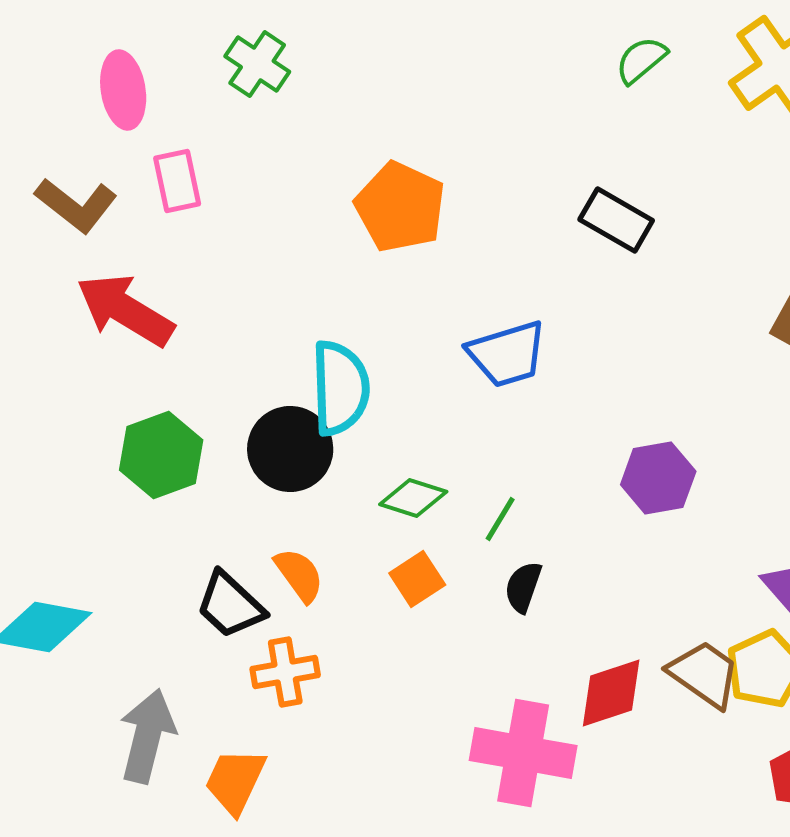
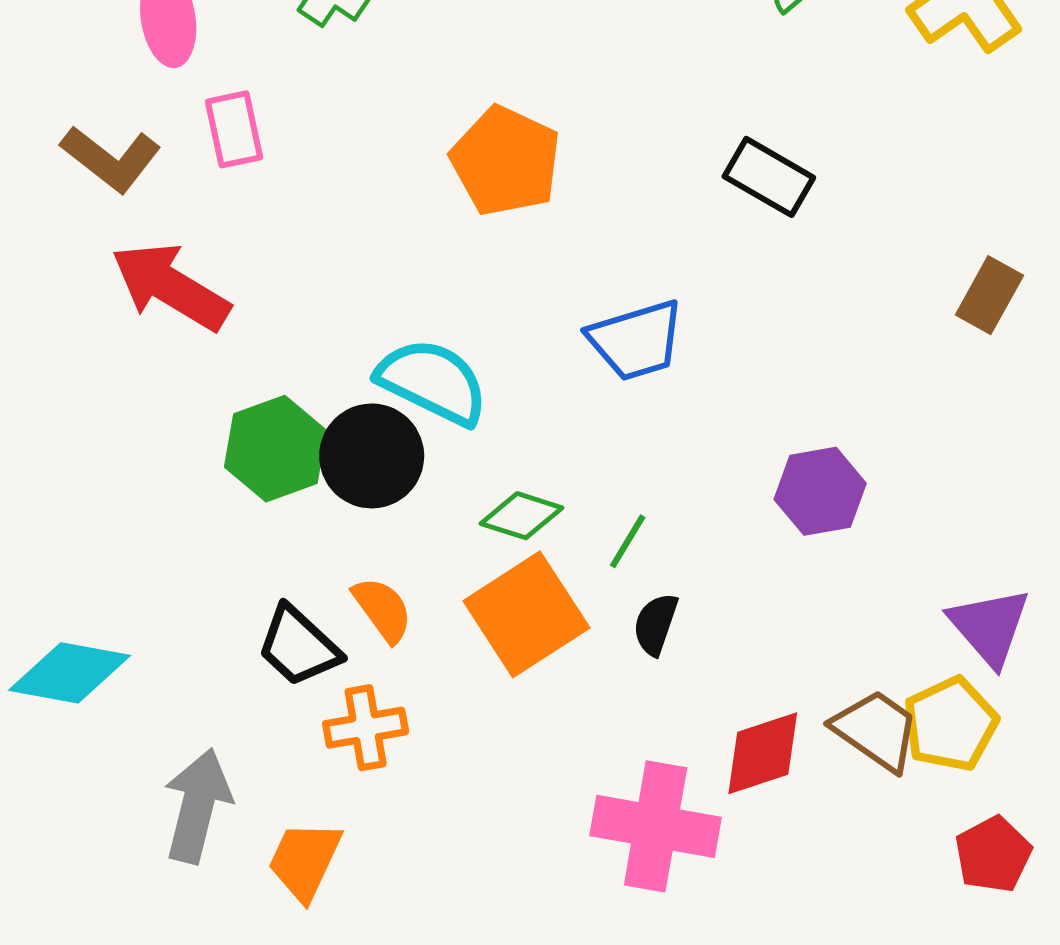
cyan semicircle: (340, 388) -> (433, 382), turned -62
green hexagon: (161, 455) -> (275, 449), moved
orange square: (417, 579) -> (526, 614), size x1.8

